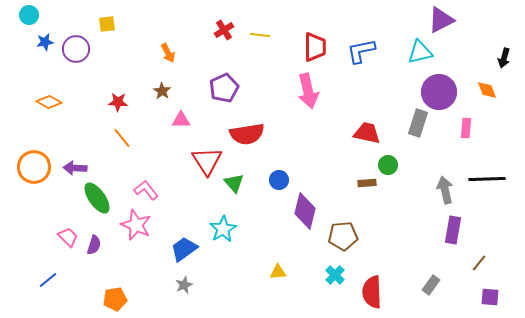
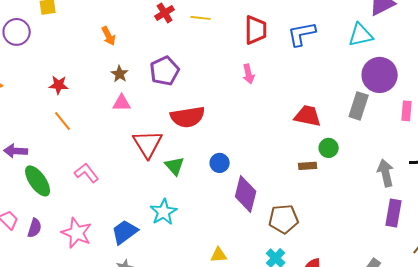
brown star: (162, 91) -> (120, 74), moved
pink arrow: (308, 91) -> (249, 74), size x0.6
pink star: (136, 225) -> (77, 233), moved

